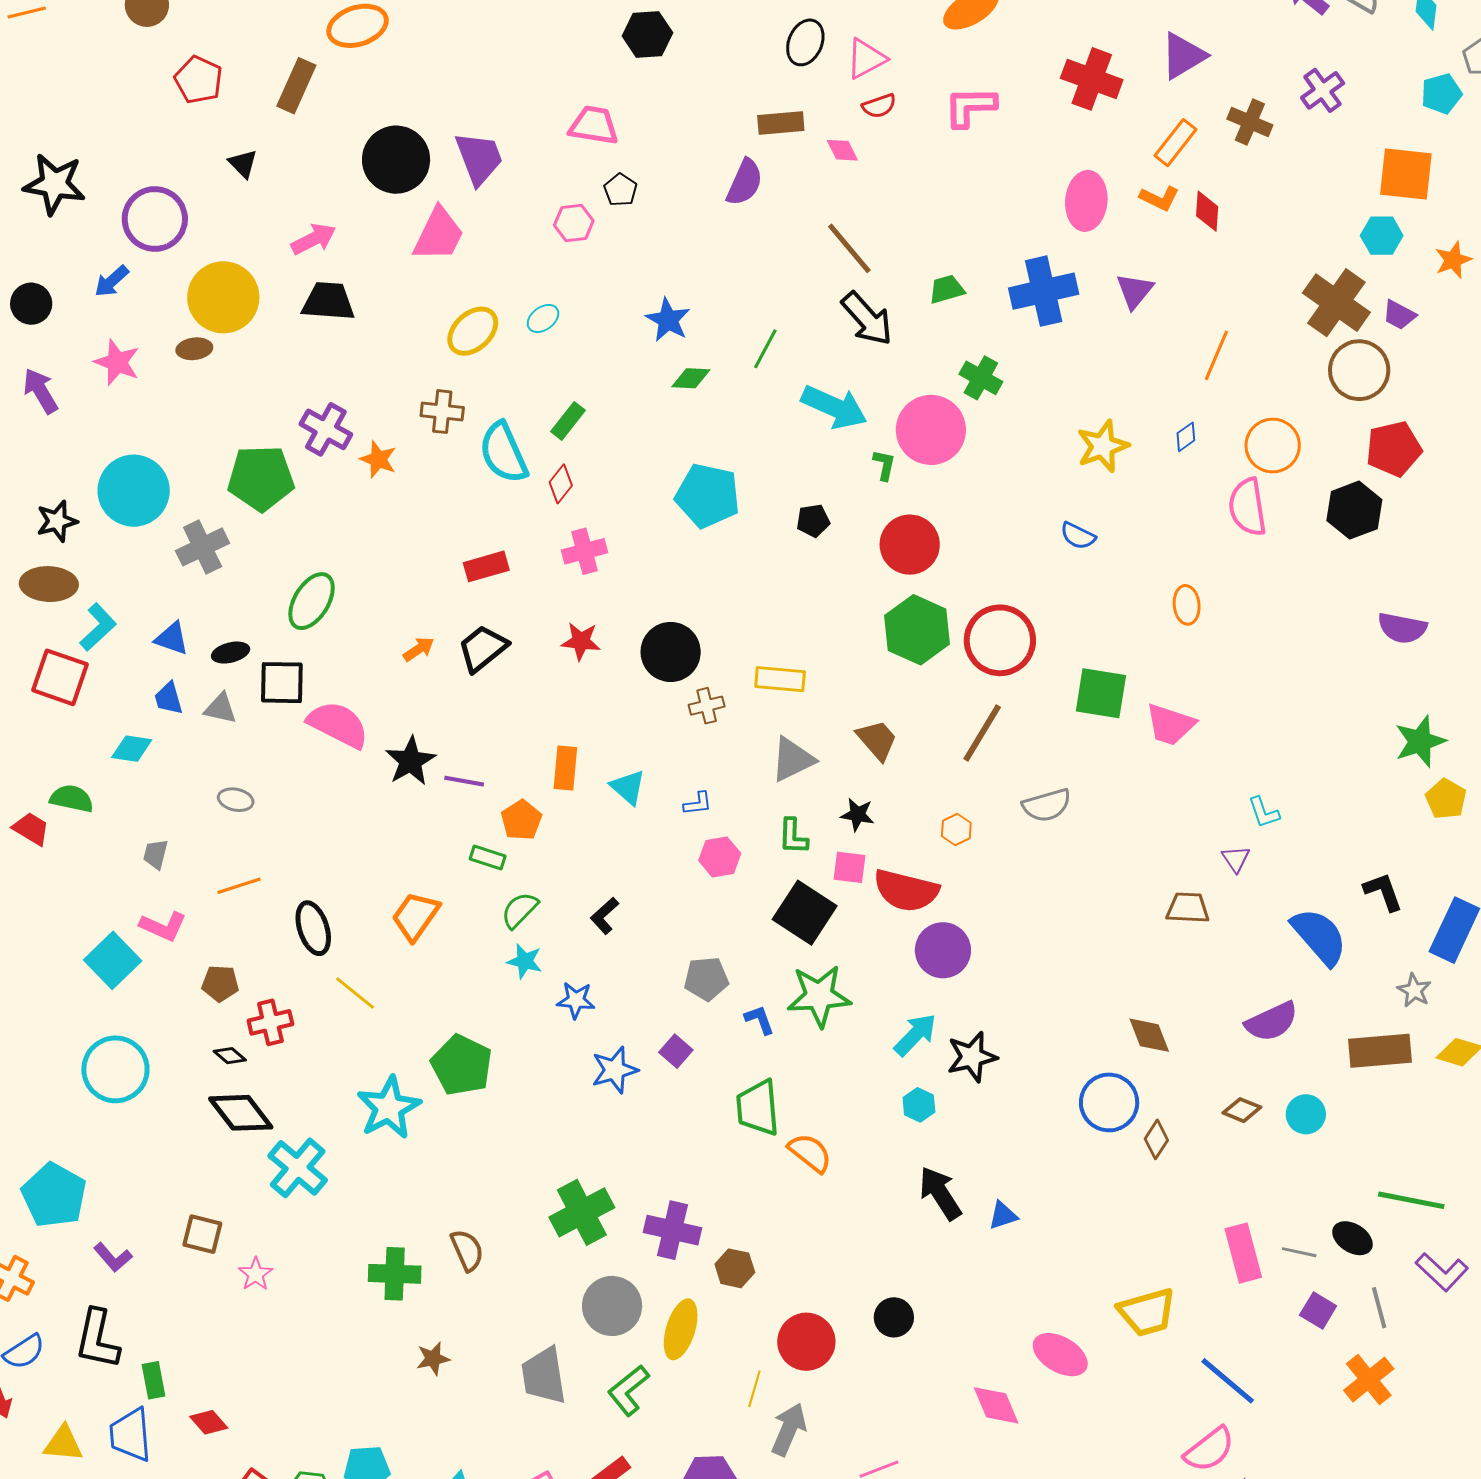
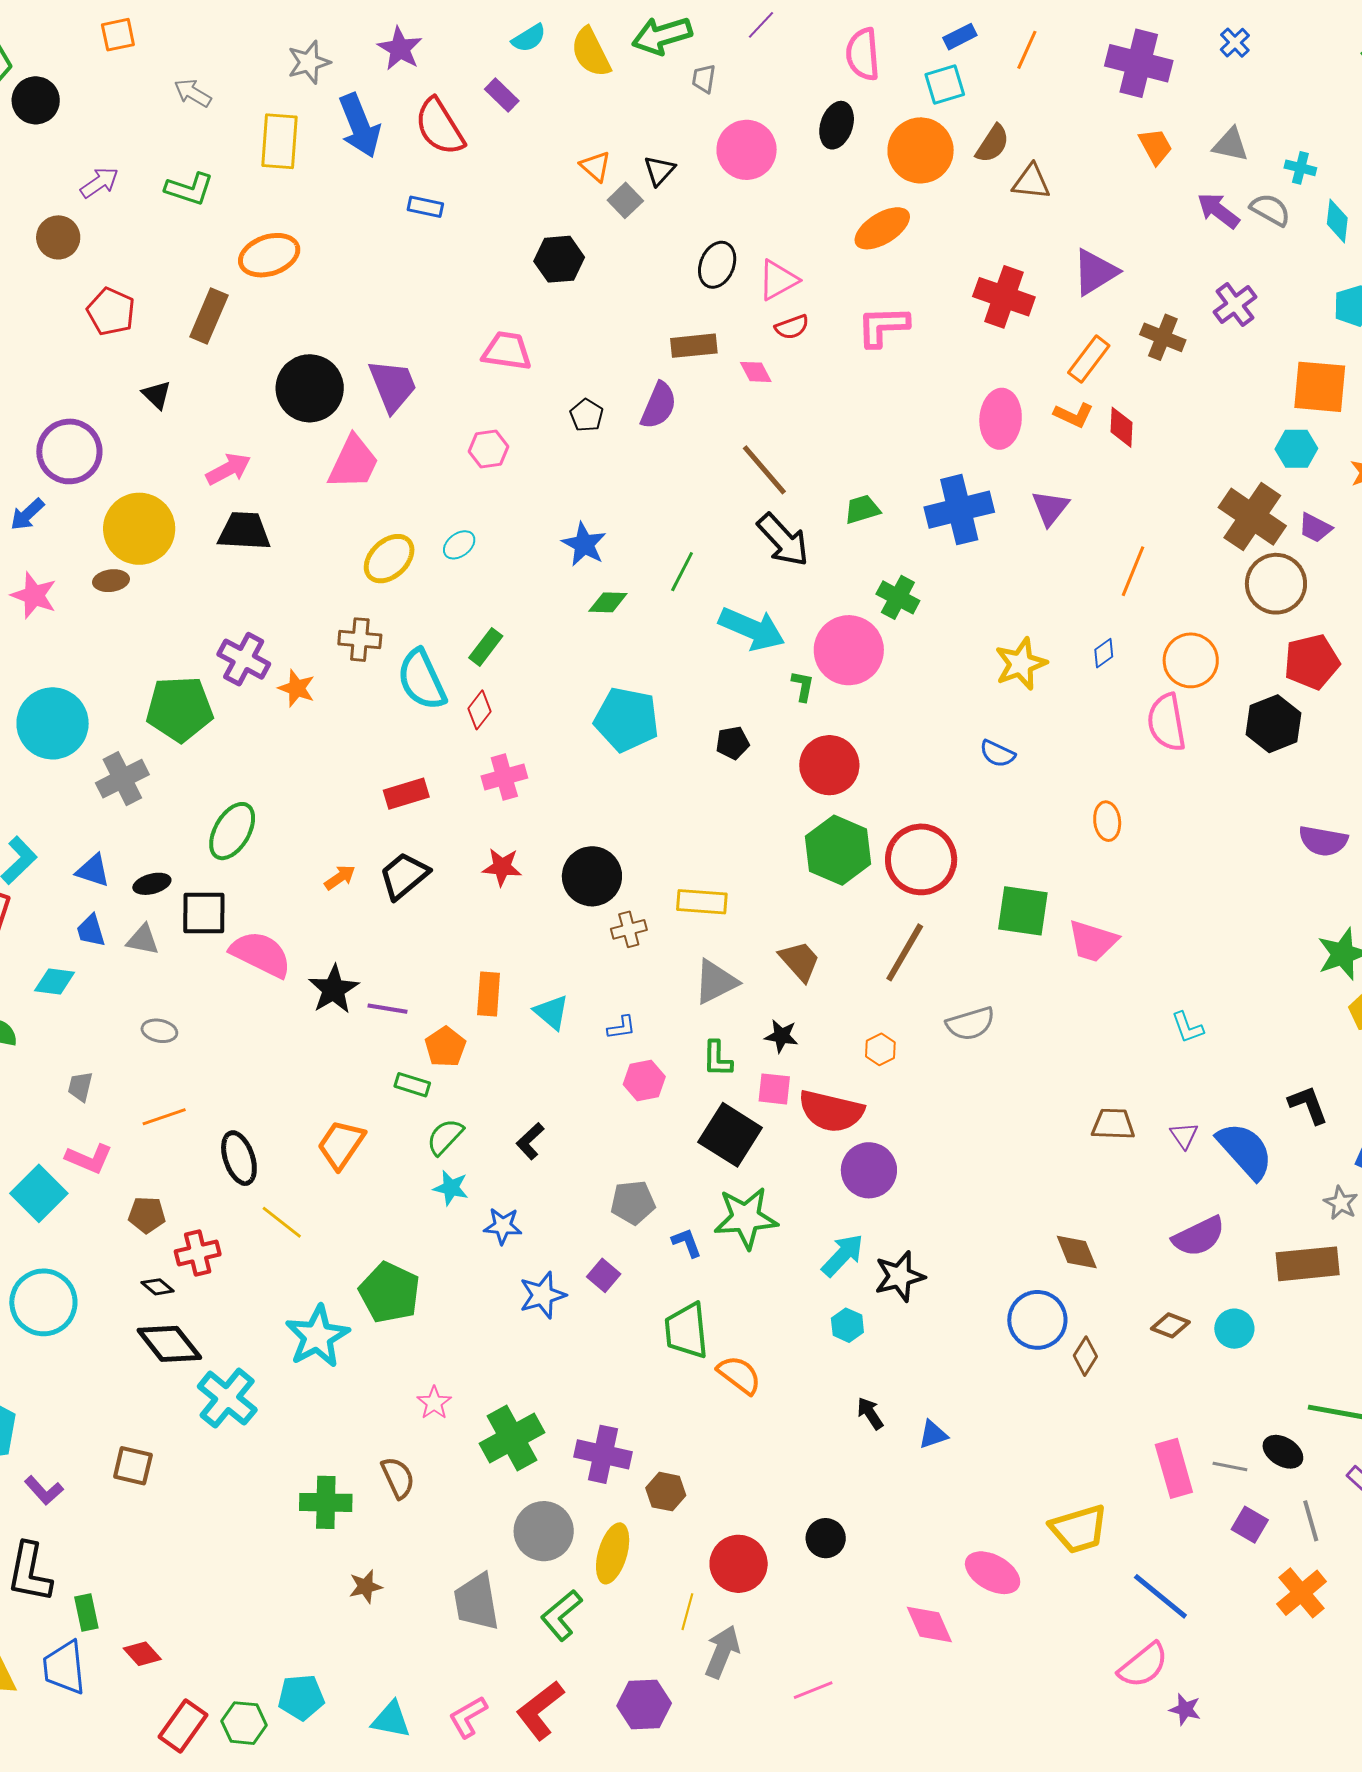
black pentagon: (620, 190) -> (587, 415), moved
purple triangle: (1236, 859) -> (1184, 1135), moved
black arrow: (940, 1193) -> (870, 1413), size x0.6
pink star: (256, 1274) -> (434, 1403), moved

